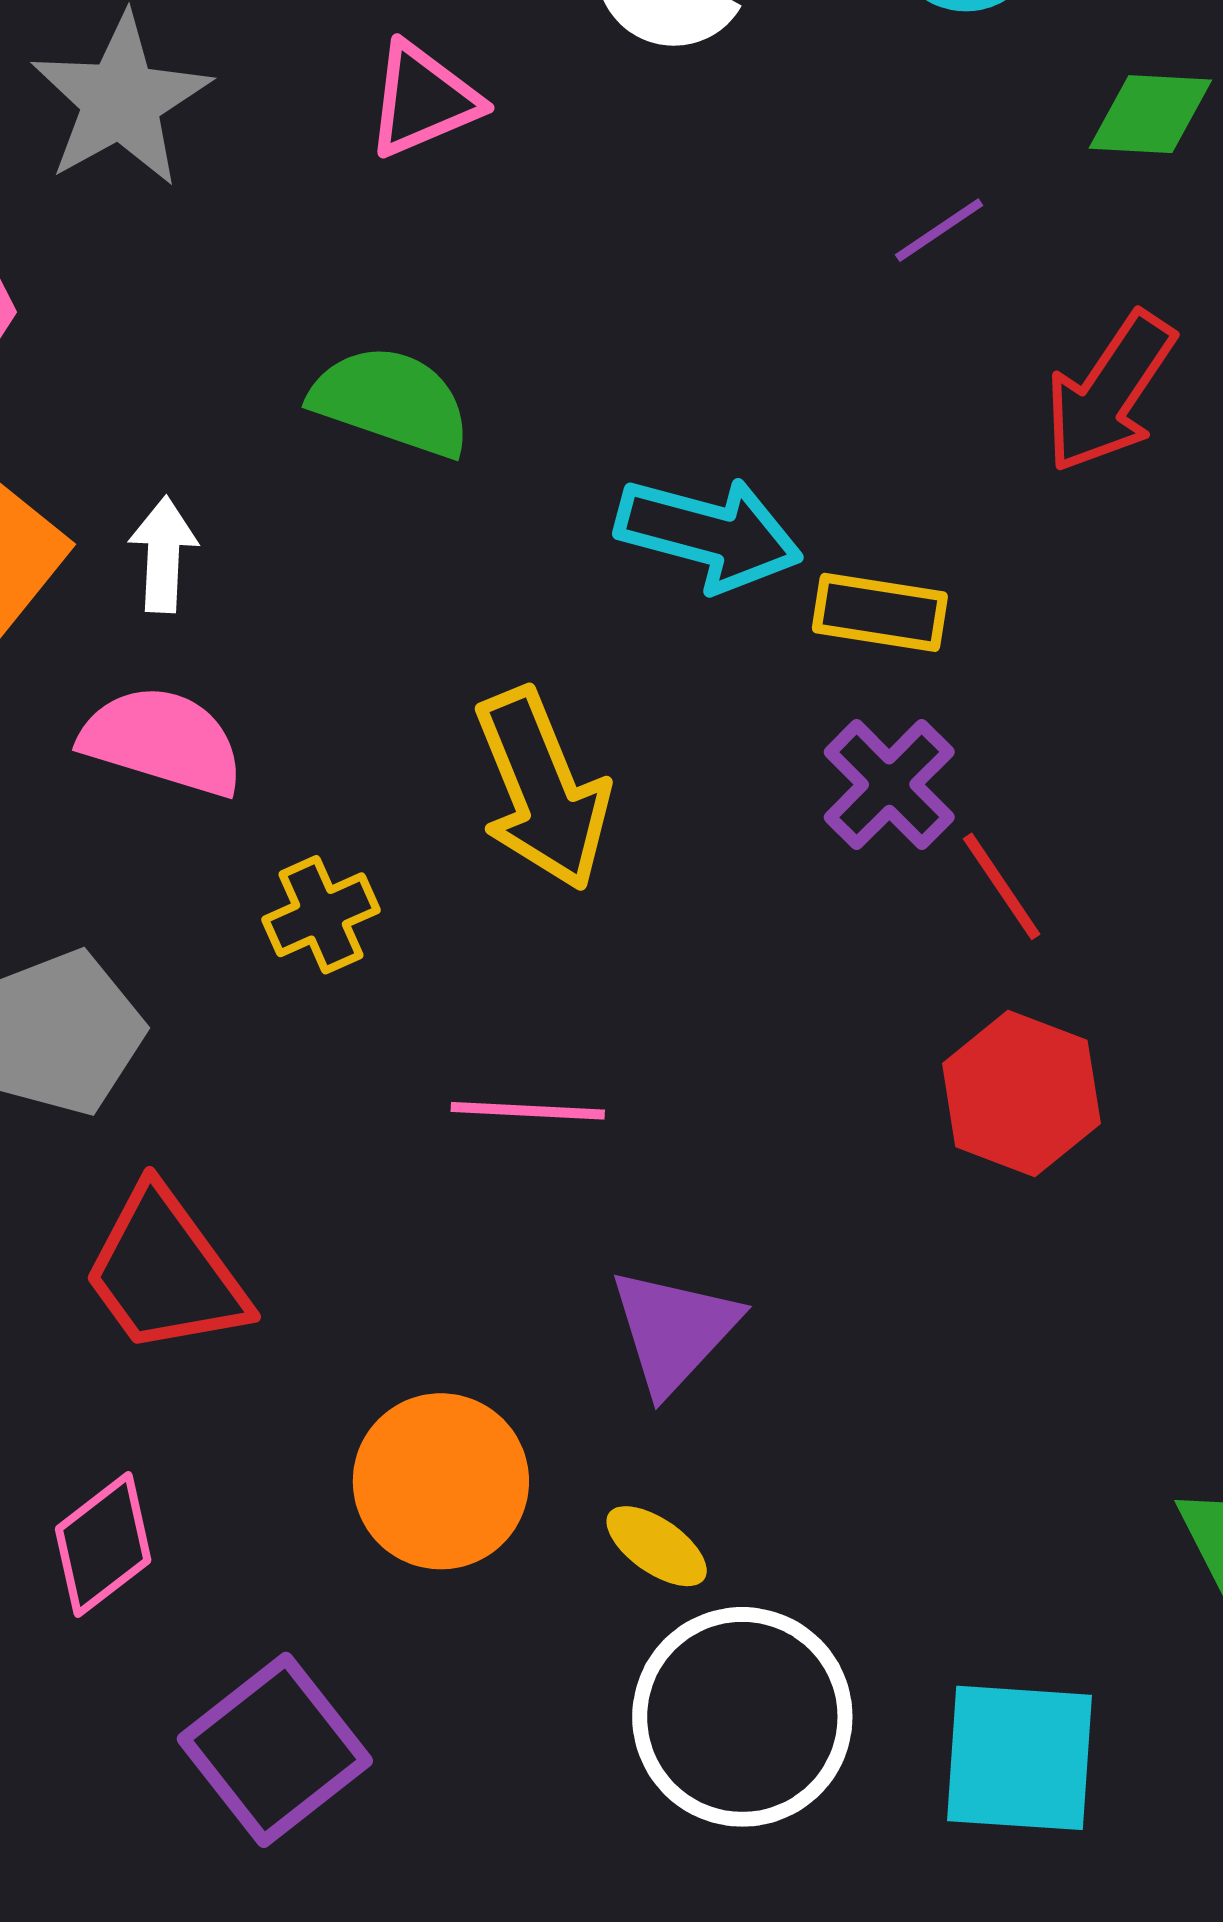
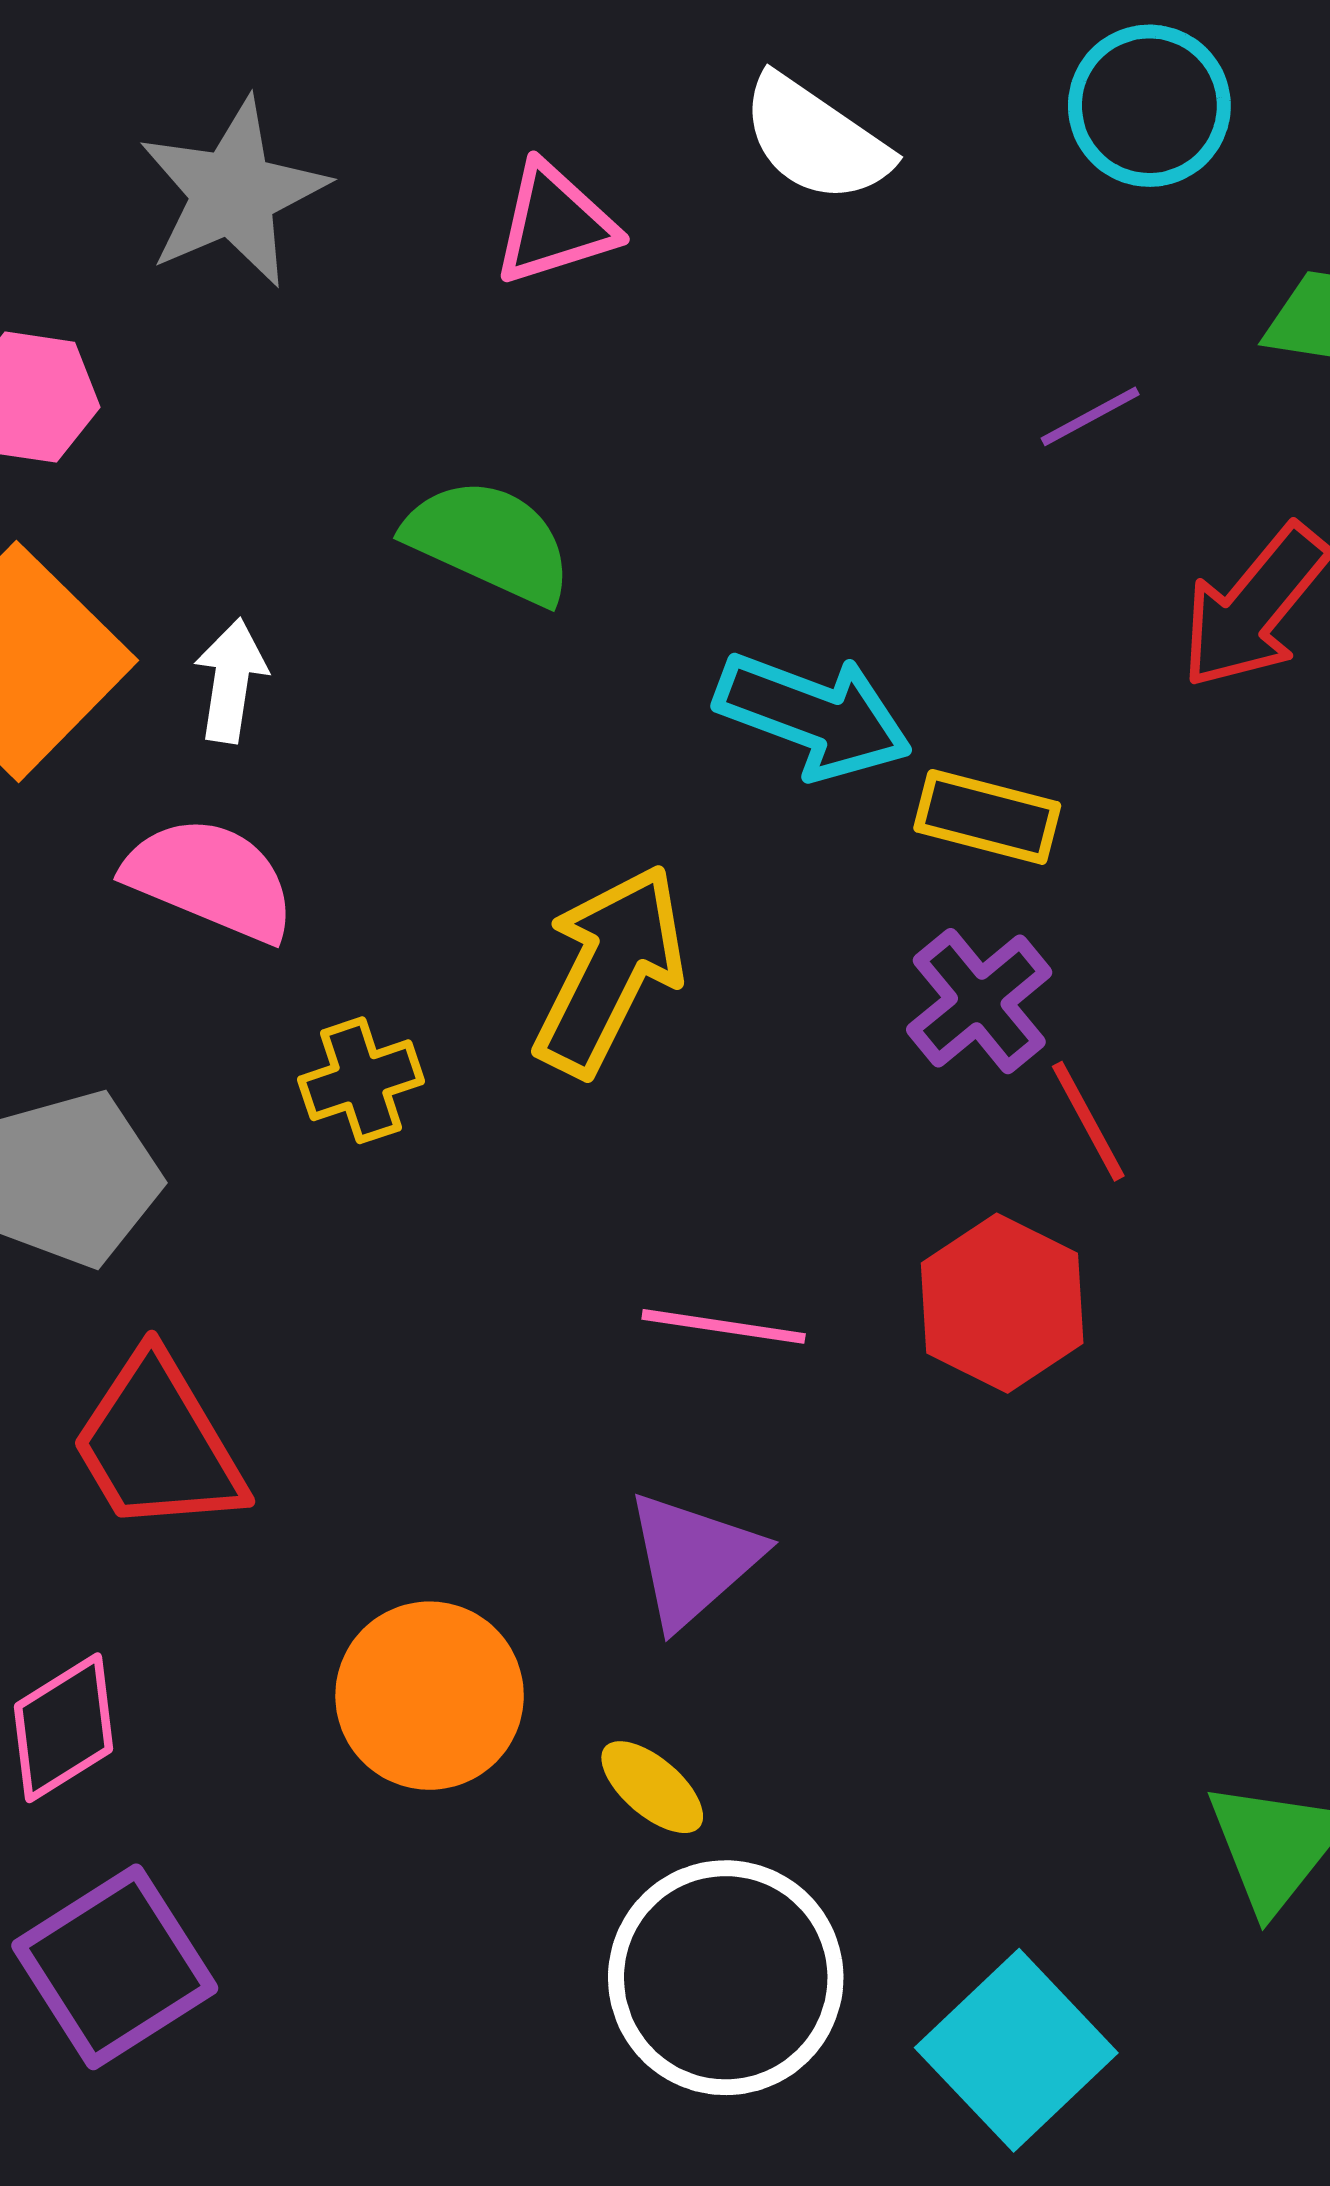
yellow arrow: (542, 789) -> (609, 970), turned -137
red hexagon: (1021, 1094) -> (1002, 1303), moved
pink line: (528, 1111) -> (724, 1326), moved
purple square: (275, 1750) -> (115, 1967), moved
cyan square: (1020, 1758) -> (1016, 2050), turned 37

